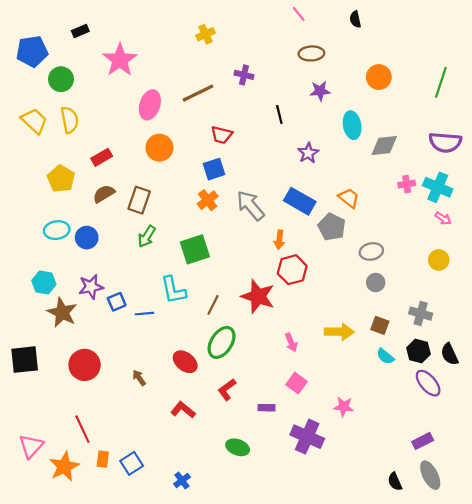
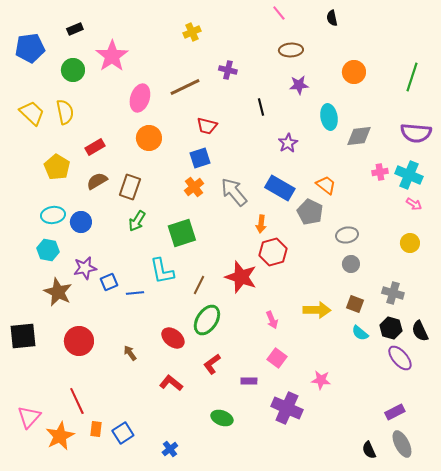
green circle: (61, 79) -> (73, 70), moved
cyan hexagon: (44, 283) -> (48, 250), moved

